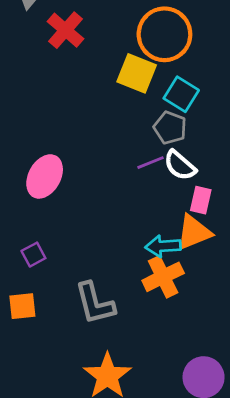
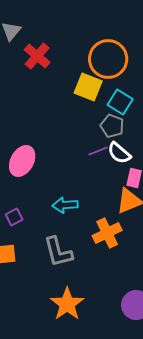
cyan arrow: (163, 246) -> (65, 205), moved

